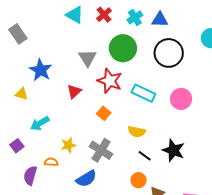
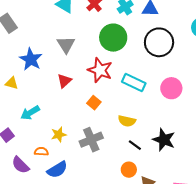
gray triangle: (87, 58) -> (66, 45), moved
gray cross: (101, 150) -> (91, 140), turned 35
purple semicircle: (30, 176) -> (20, 165), turned -60
blue semicircle: (86, 179) -> (57, 170), moved

